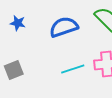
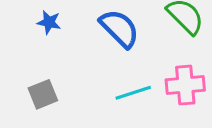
blue semicircle: (64, 27) -> (119, 28), turned 64

